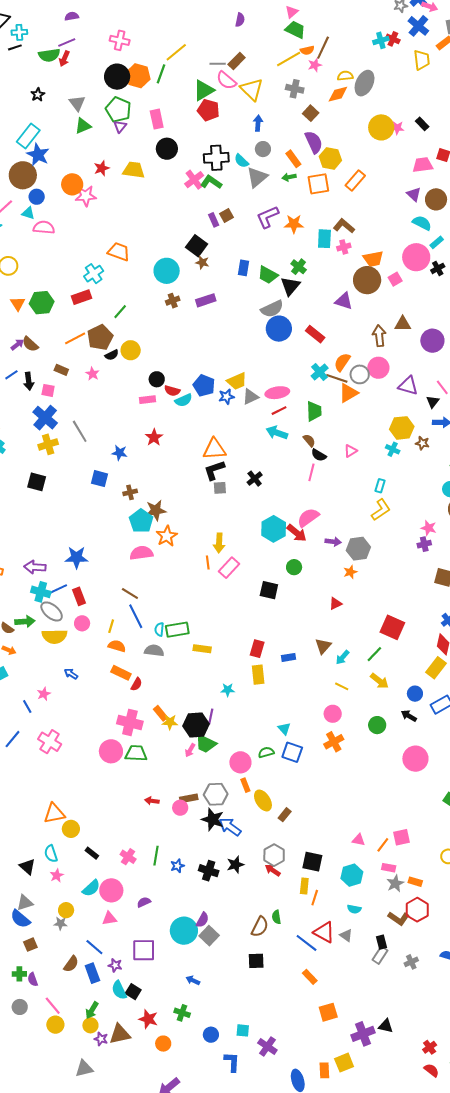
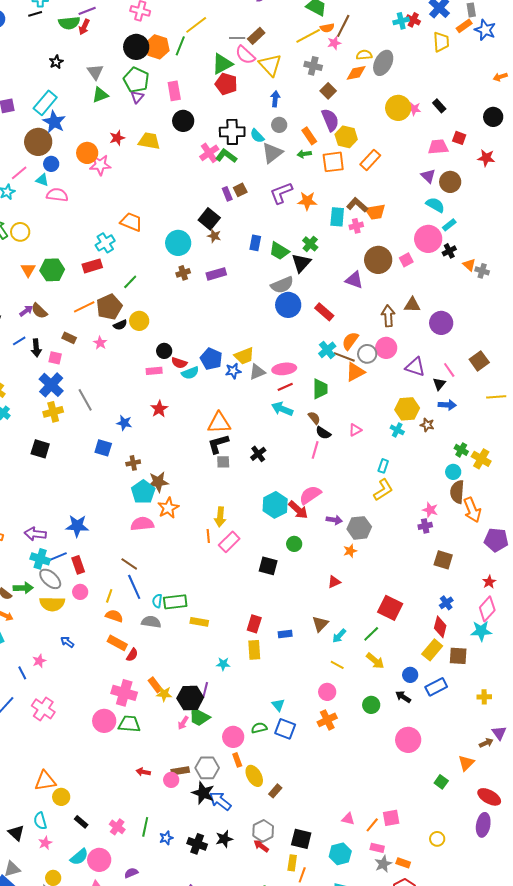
orange trapezoid: (373, 259) -> (375, 212), moved

